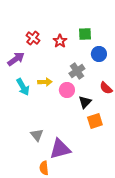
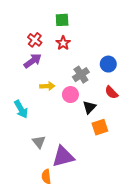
green square: (85, 34) -> (62, 20), moved
blue circle: (99, 54) -> (108, 64), moved
purple arrow: (16, 59) -> (33, 61), moved
cyan arrow: (23, 87) -> (21, 109), moved

